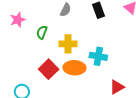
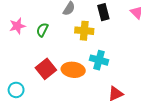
pink star: (18, 20) -> (17, 26), moved
yellow cross: (68, 44) -> (84, 31), moved

